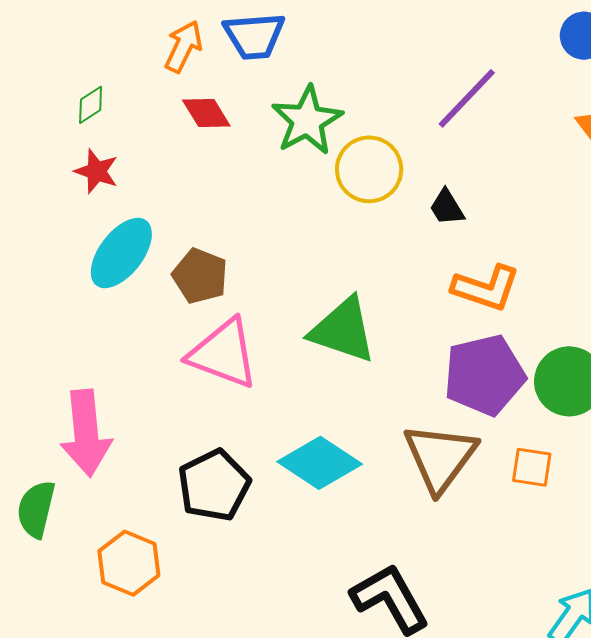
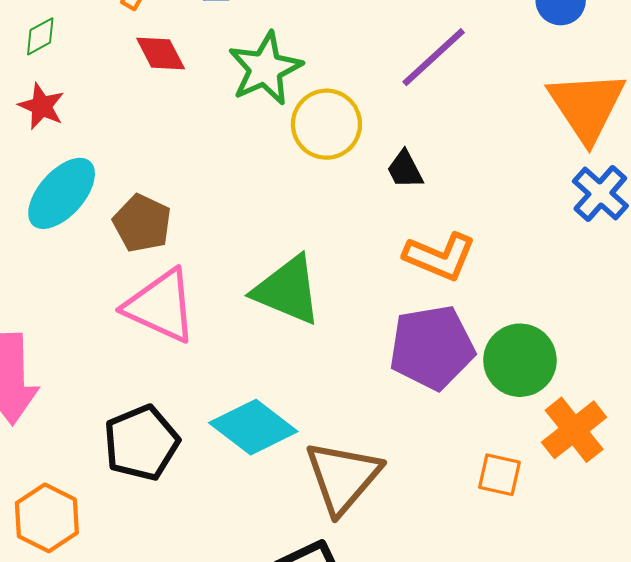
brown triangle: (440, 457) -> (343, 477), moved
orange square: (532, 467) -> (499, 475), moved

